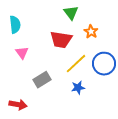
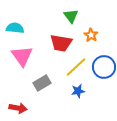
cyan semicircle: (15, 25) -> (15, 28), turned -78
pink triangle: (22, 53) -> (22, 56), size x1.6

